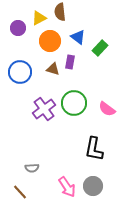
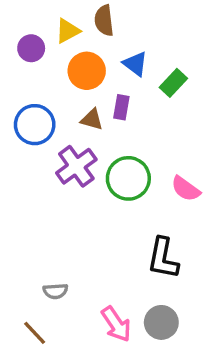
purple cross: (44, 109) -> (76, 166), moved

